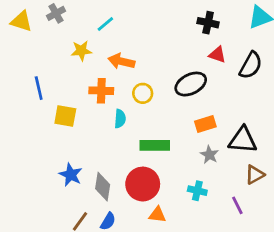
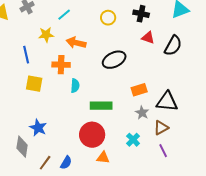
black ellipse: (191, 84) -> (114, 60), moved
blue line: (39, 88) -> (26, 55), moved
yellow circle: (143, 93) -> (108, 18), moved
brown triangle: (255, 175) -> (161, 128), moved
gray diamond: (103, 187) -> (22, 147), moved
cyan cross: (197, 191) -> (133, 140), turned 32

